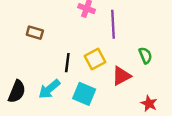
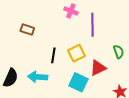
cyan arrow: (49, 89) -> (38, 77), turned 42
cyan square: (84, 94) -> (78, 82), moved

